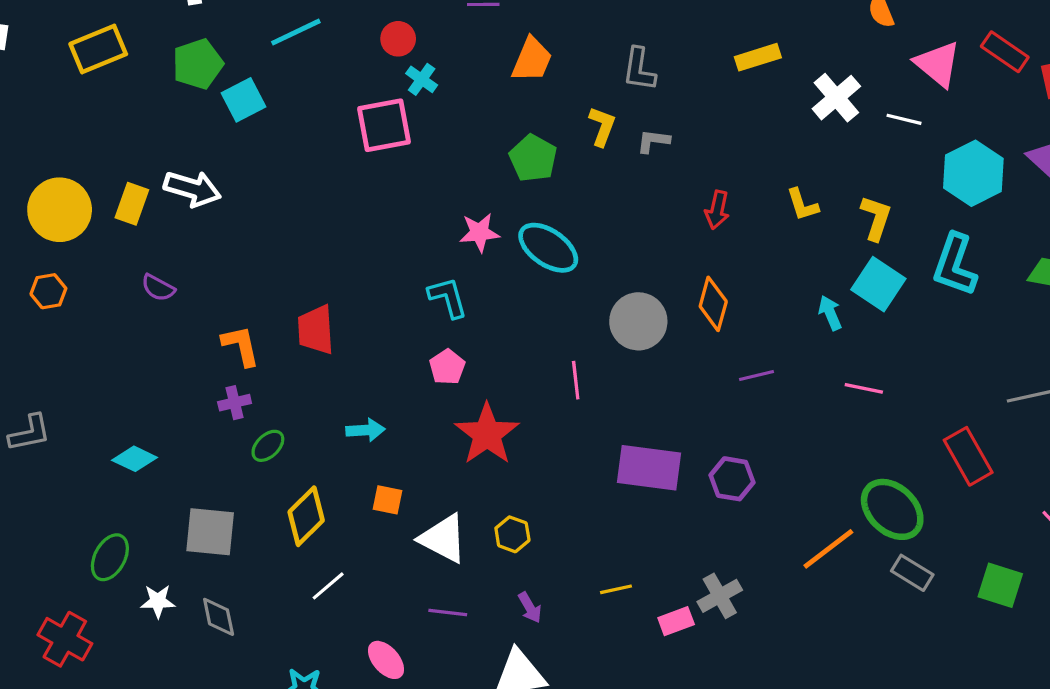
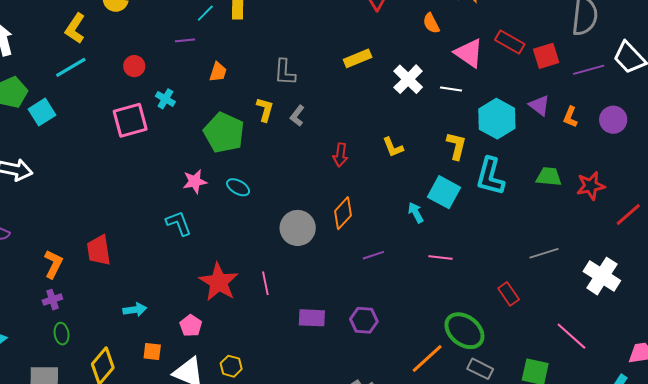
orange trapezoid: (532, 60) -> (218, 72), size x0.7
cyan cross: (422, 79) -> (165, 99), moved
gray L-shape: (653, 141) -> (297, 116), turned -55
green pentagon: (533, 158) -> (224, 133), size x1.4
yellow L-shape: (876, 218) -> (456, 146), moved
cyan ellipse: (548, 248) -> (238, 187), size x0.6
orange diamond: (713, 304) -> (343, 213), turned 32
orange L-shape: (241, 346) -> (53, 264), turned 44
pink pentagon: (447, 367) -> (191, 326), moved
pink line: (576, 380) -> (265, 283), moved
red star: (487, 434) -> (219, 282), moved
green ellipse: (268, 446) -> (62, 334), moved, turned -50
red rectangle: (968, 456) -> (509, 294), size x0.7
purple rectangle: (649, 468) -> (312, 318), size x0.7

